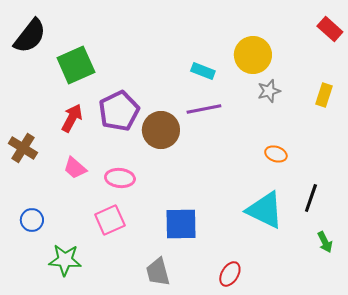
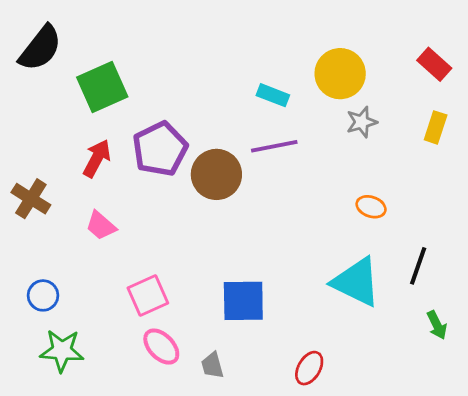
red rectangle: (330, 29) -> (434, 64), moved
pink ellipse: (120, 178) -> (161, 347), moved, turned 40
green star: (65, 260) -> (62, 351), moved
gray trapezoid: (158, 272) -> (212, 365), size x0.7

